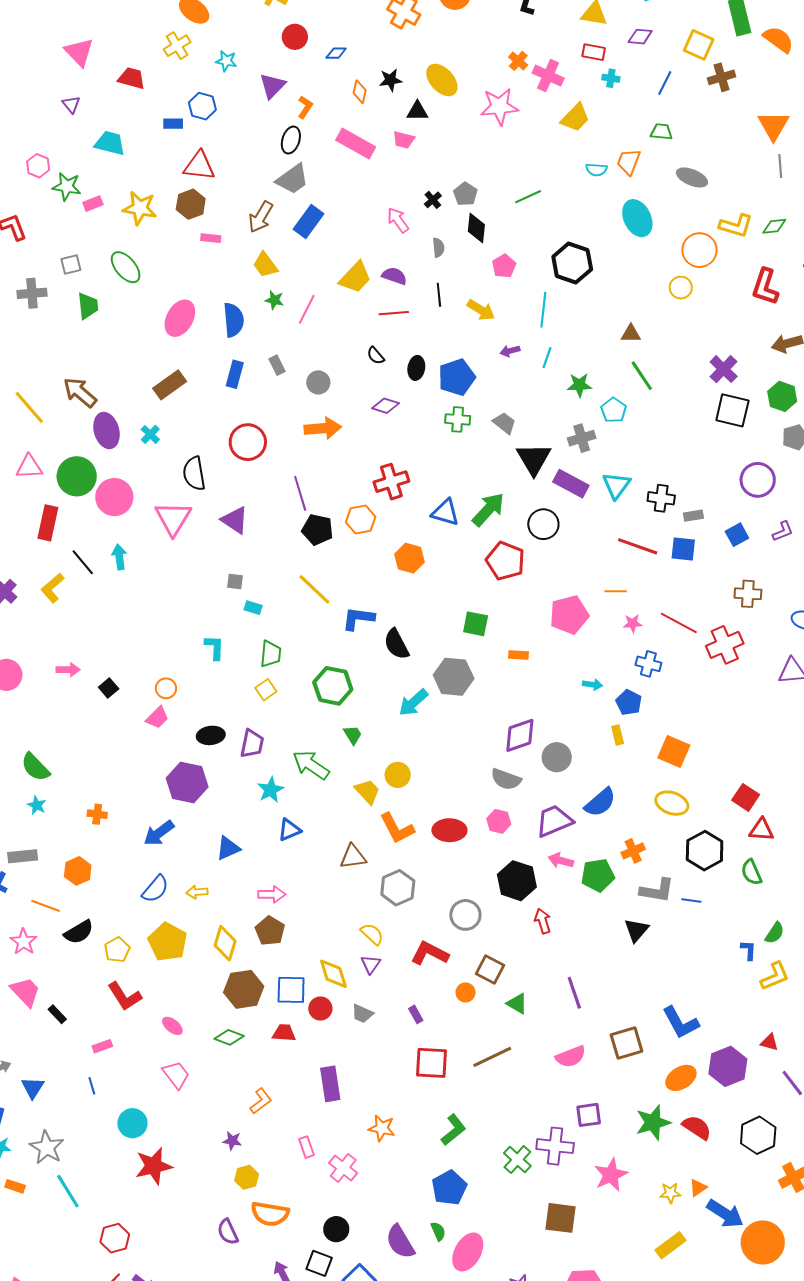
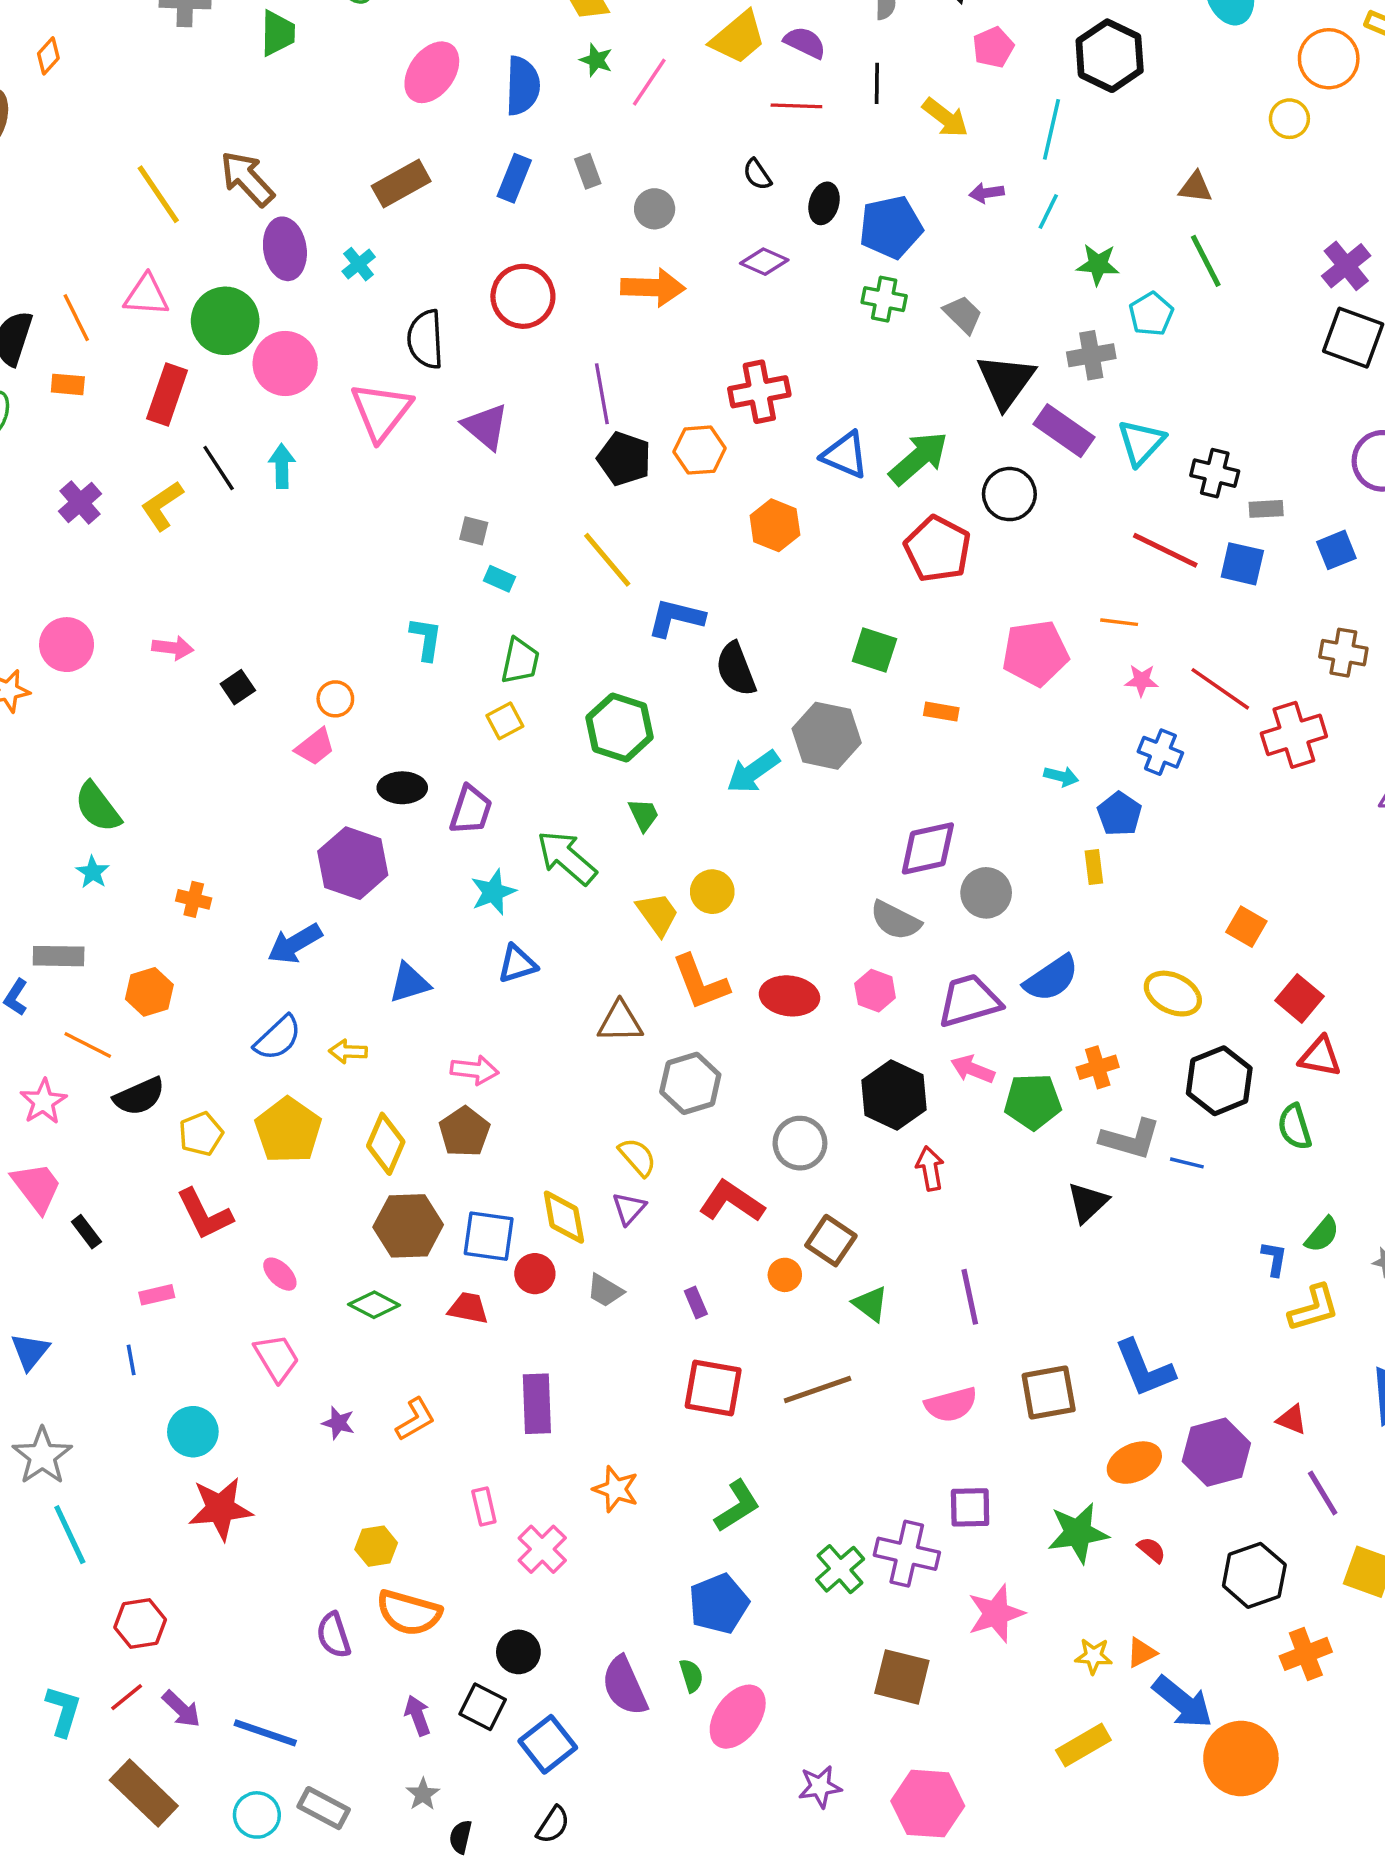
orange square: (674, 752) -> (1246, 927), moved, size x0.7
red semicircle: (697, 1127) -> (1152, 1550), size x0.6
purple star: (232, 1141) -> (338, 1423), moved

